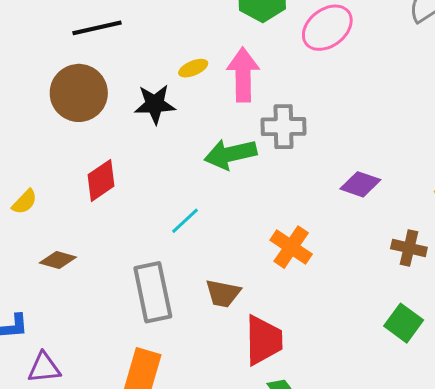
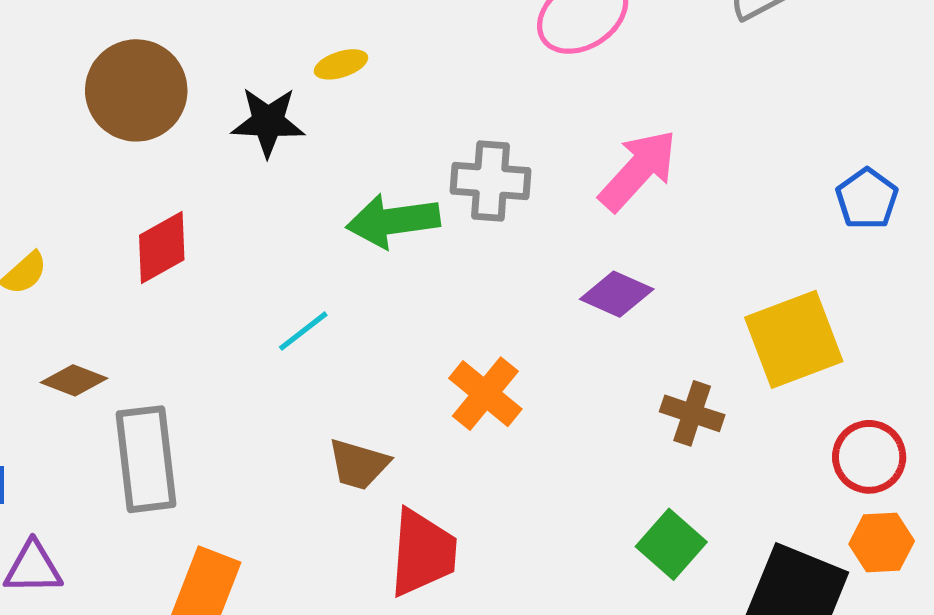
pink arrow: (243, 75) -> (638, 170), moved, turned 38
gray rectangle: (153, 292) -> (146, 459), moved

